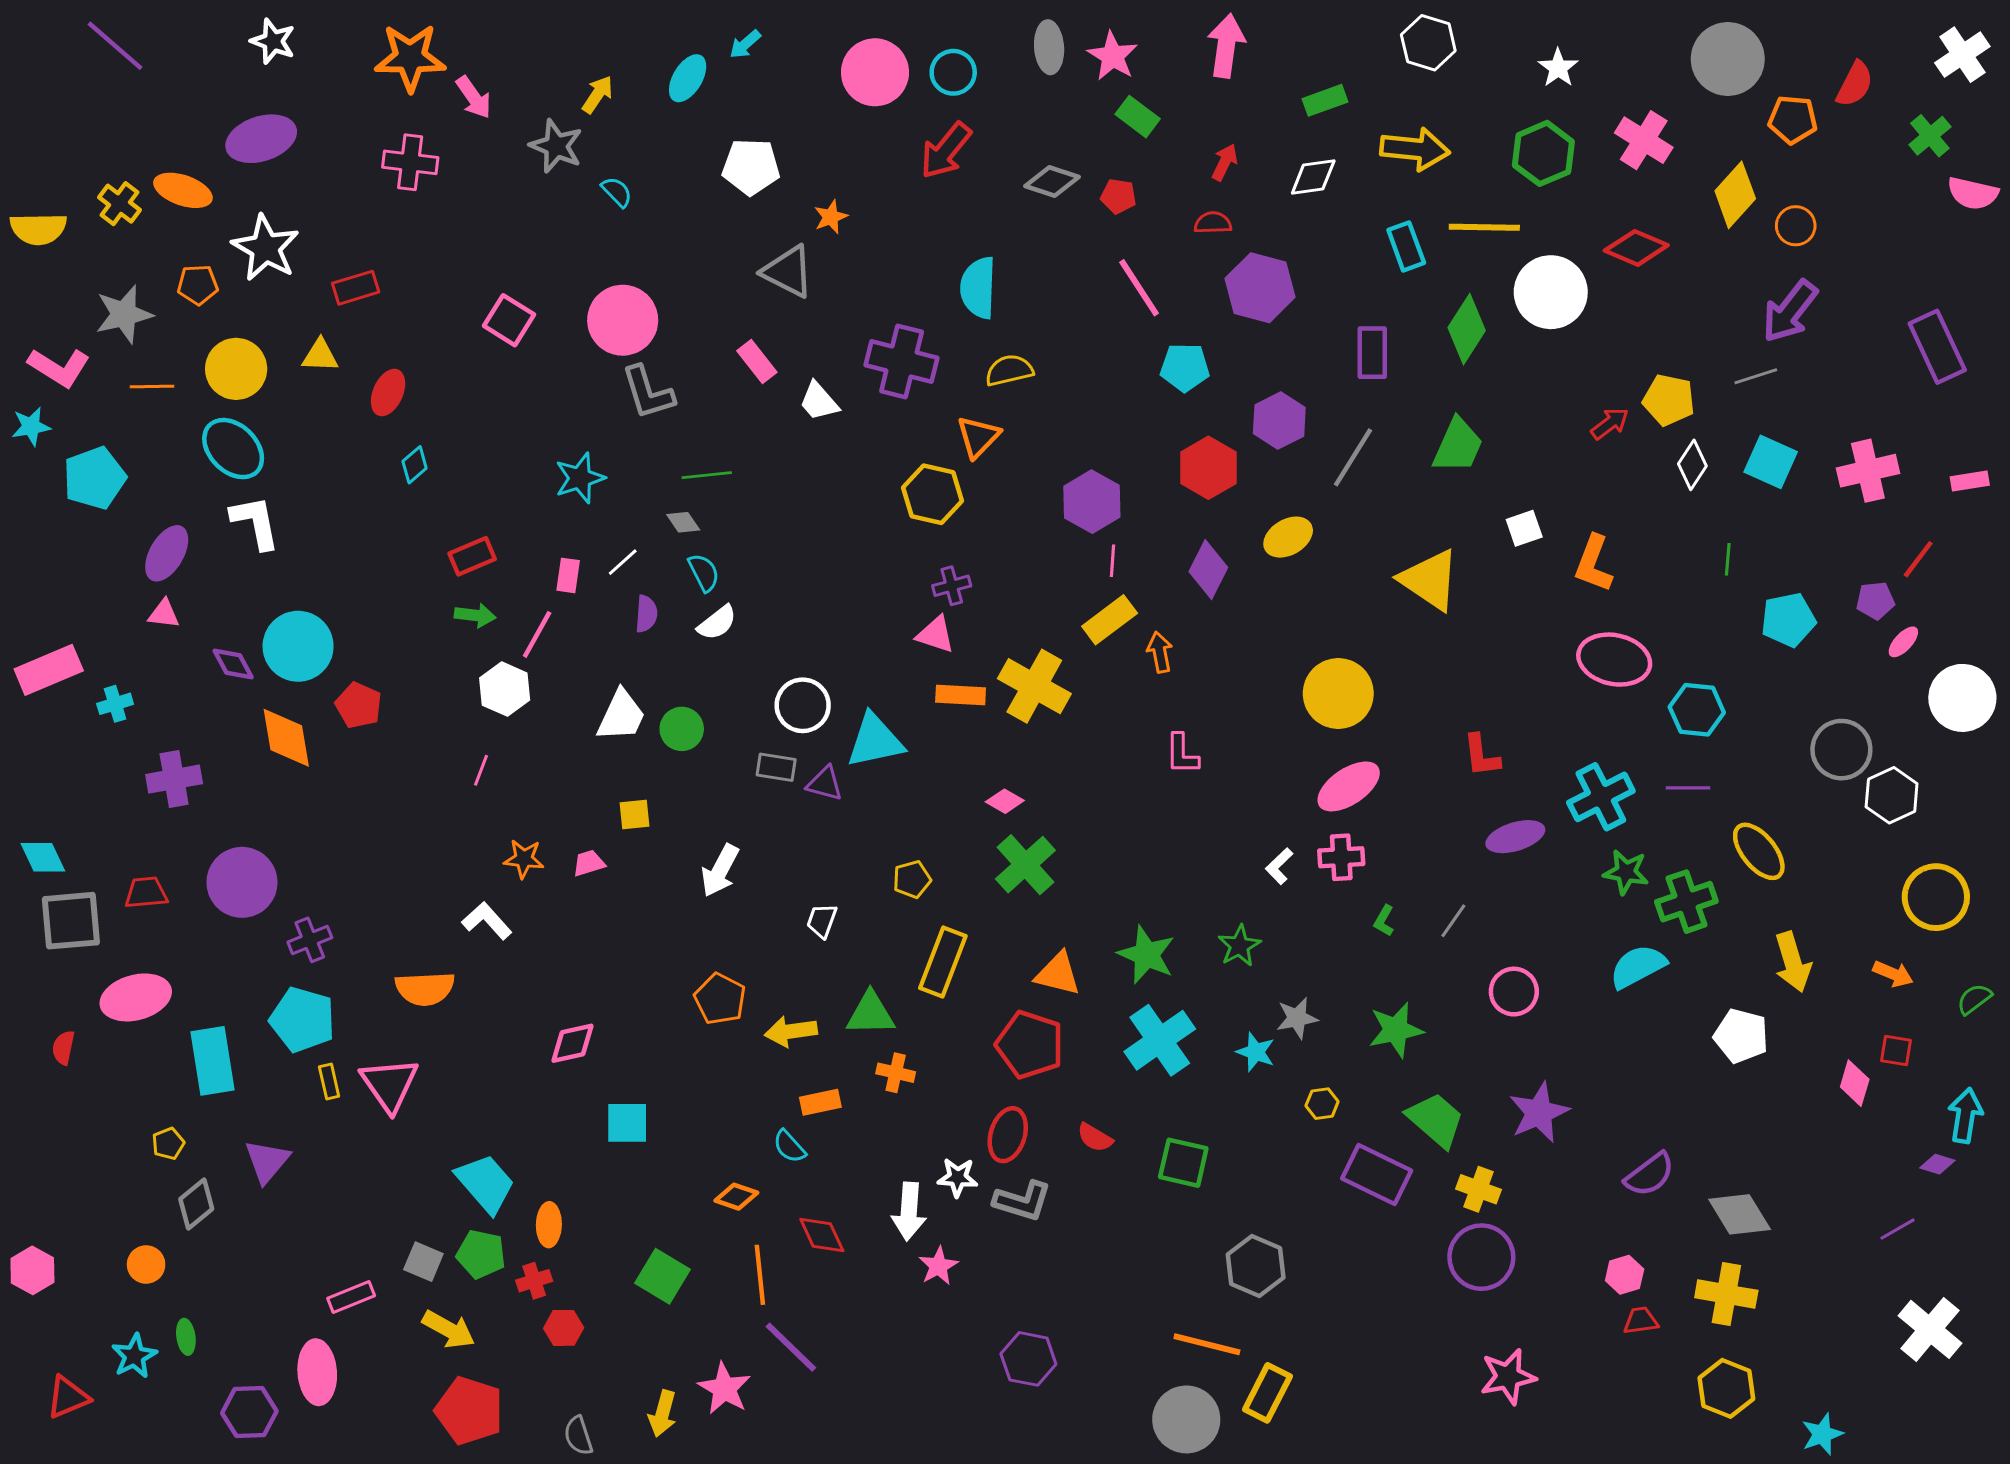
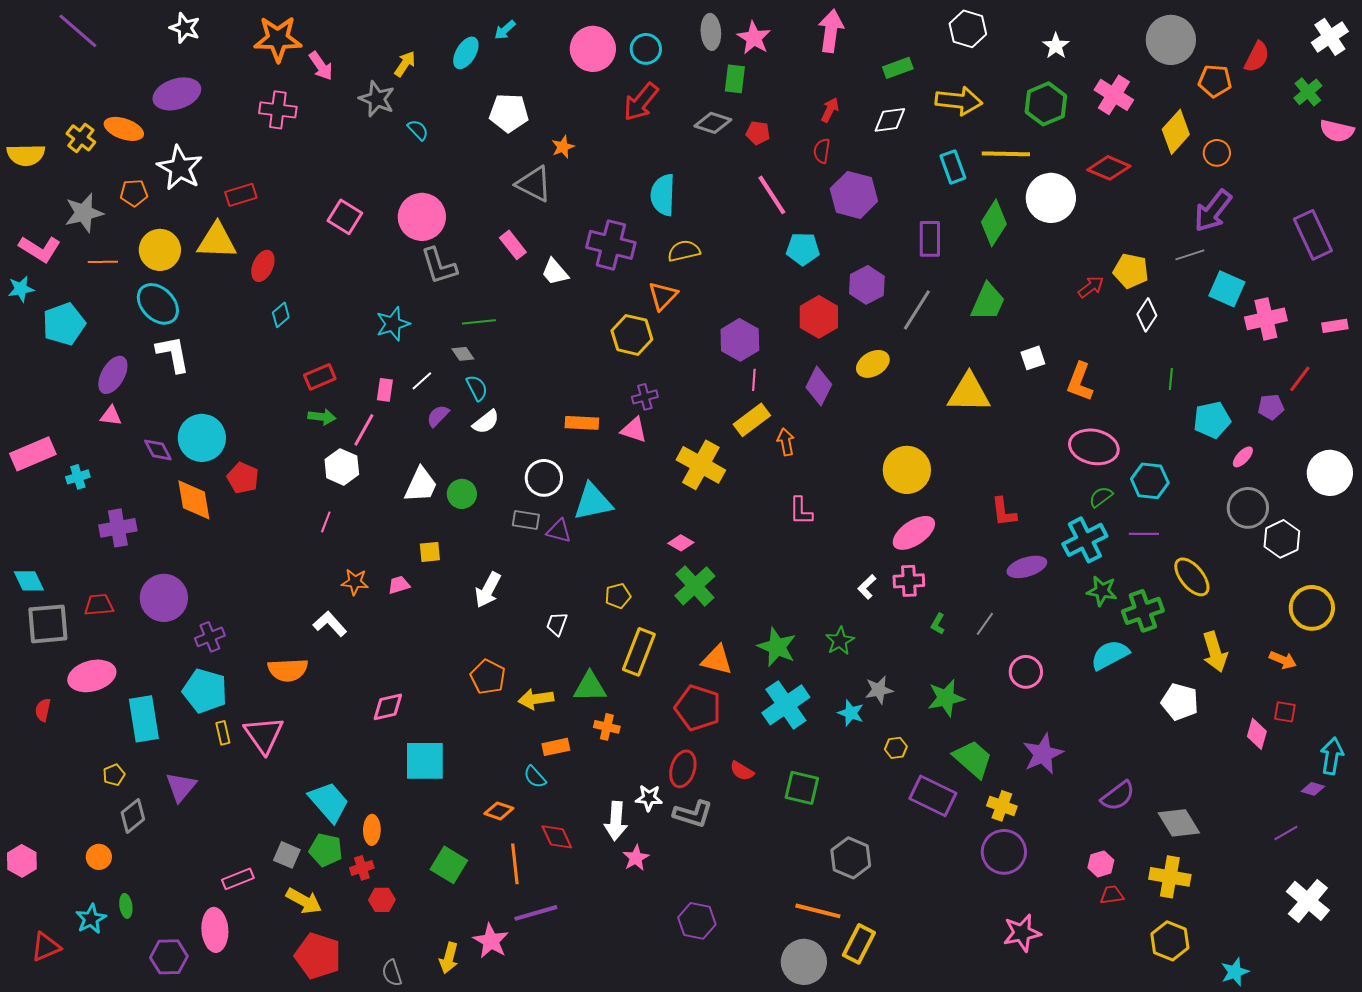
green rectangle: (1138, 117) -> (735, 79), moved, turned 60
red semicircle: (1213, 223) -> (822, 151), turned -80
yellow triangle: (320, 356) -> (217, 241), size x1.6
cyan square: (1771, 462) -> (1227, 289), moved
yellow triangle: (1430, 580) -> (969, 393), turned -33
purple semicircle: (646, 614) -> (438, 416), turned -140
pink ellipse: (1903, 642) -> (1243, 457), moved
orange rectangle: (961, 695) -> (582, 423), moved
green semicircle: (1974, 999) -> (1101, 497), moved
cyan square: (627, 1123) -> (425, 761), size x1.4
purple line: (791, 1347) -> (536, 913), turned -60

